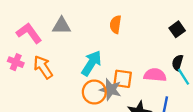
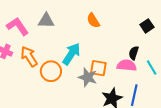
orange semicircle: (116, 24) -> (93, 21), turned -42
black semicircle: (177, 63) -> (134, 53), moved
orange circle: (94, 92) -> (51, 71), moved

